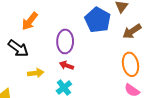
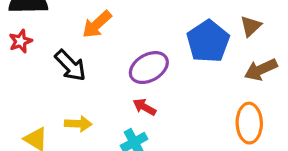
purple ellipse: (65, 41) -> (149, 68), turned 50
yellow arrow: (36, 73) -> (78, 124), moved

